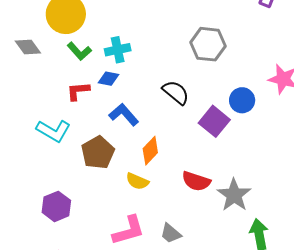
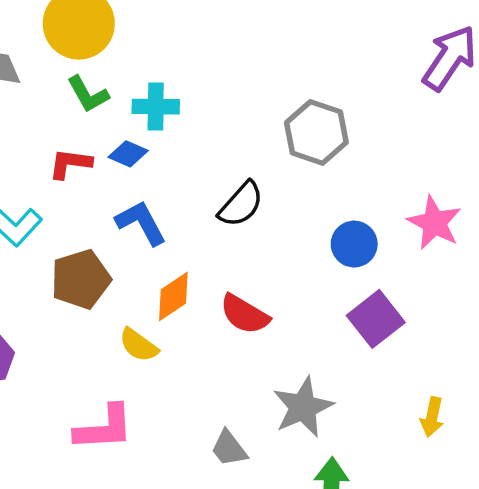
black semicircle: (176, 92) -> (241, 204), turned 80
purple square: (214, 121) -> (376, 319), moved
red semicircle: (196, 181) -> (245, 314), moved
gray trapezoid: (171, 233) -> (229, 448), moved

